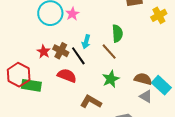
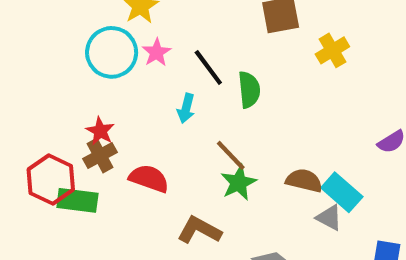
brown cross: (61, 51) -> (100, 156), moved, turned 35
brown line: (109, 52) -> (231, 155), moved
black line: (78, 56) -> (208, 67), moved
gray triangle: (146, 96) -> (329, 218), moved

